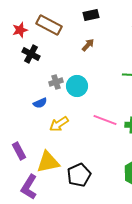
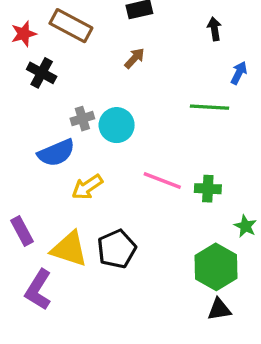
blue semicircle: (40, 103) -> (56, 153), size x1.6
yellow triangle: (48, 162) -> (69, 249), turned 30
black pentagon: (79, 175) -> (117, 249), moved

